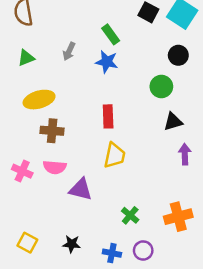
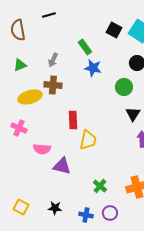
blue star: (107, 62) -> (93, 68), moved
red rectangle: (108, 116) -> (73, 120), moved
black triangle: (173, 122) -> (133, 114), turned -42
brown cross: (52, 131) -> (53, 85), moved
pink cross: (22, 171) -> (19, 128), moved

